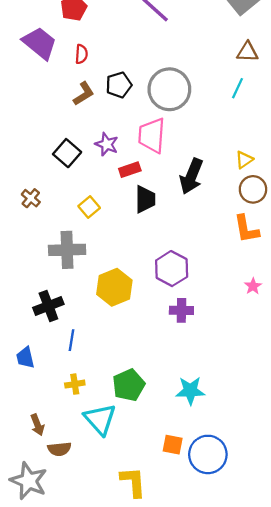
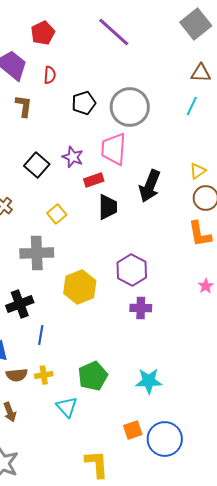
brown L-shape: (84, 94) -> (24, 106), moved, turned -50
cyan triangle: (100, 419) -> (67, 407), size x0.7
orange square: (173, 445) -> (133, 430), turned -30
brown semicircle: (59, 449) -> (17, 375), moved

